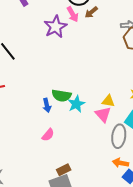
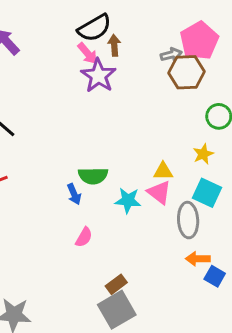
brown arrow: (91, 12) -> (114, 45), turned 136
purple star: (55, 27) -> (98, 76), moved
cyan star: (76, 104) -> (128, 200), moved, turned -30

